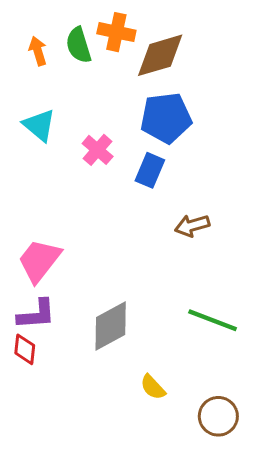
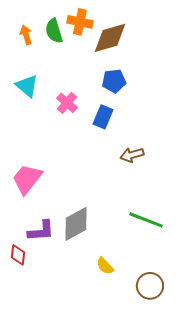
blue pentagon: (166, 118) -> (114, 81), size x0.7
purple L-shape: (36, 314) -> (41, 231), moved
red diamond: (25, 349) -> (18, 255), moved

